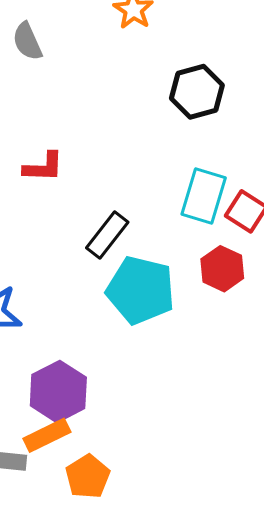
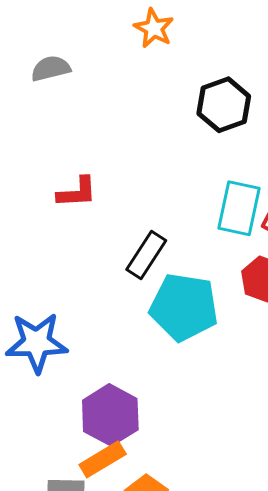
gray semicircle: (27, 41) -> (51, 69), turned 105

